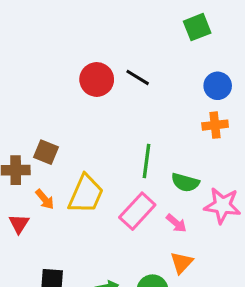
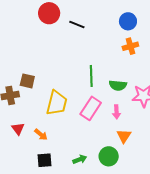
red circle: (97, 79) -> (49, 13), moved
orange arrow: (45, 199) -> (41, 135), moved
pink arrow: (176, 223) -> (116, 112), turned 56

